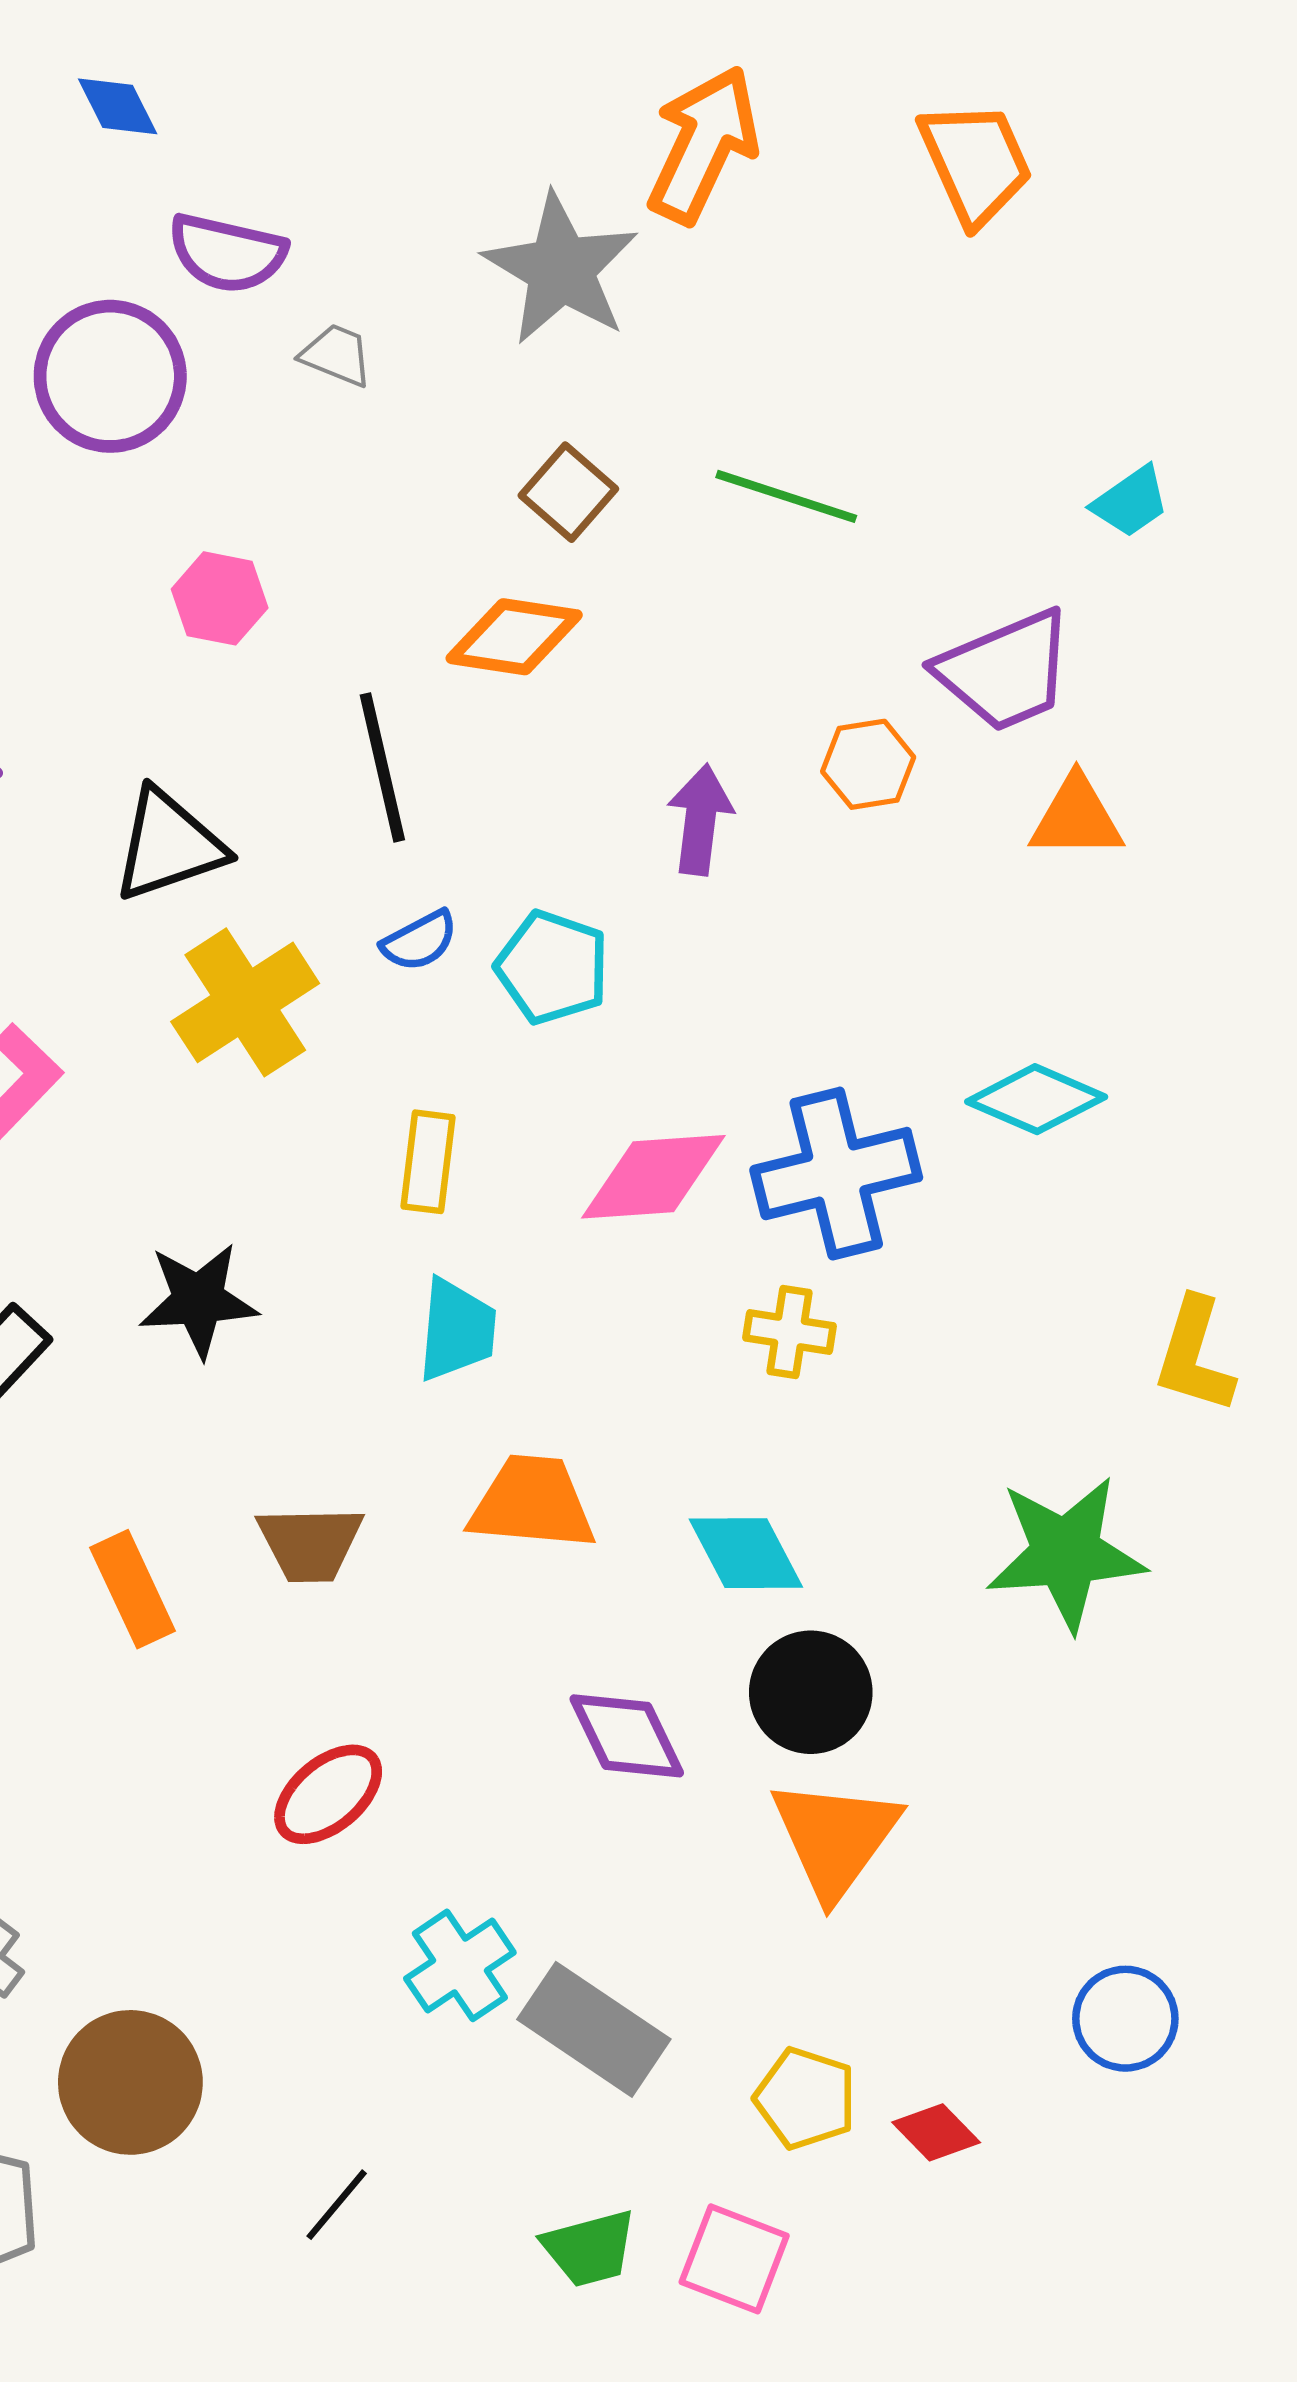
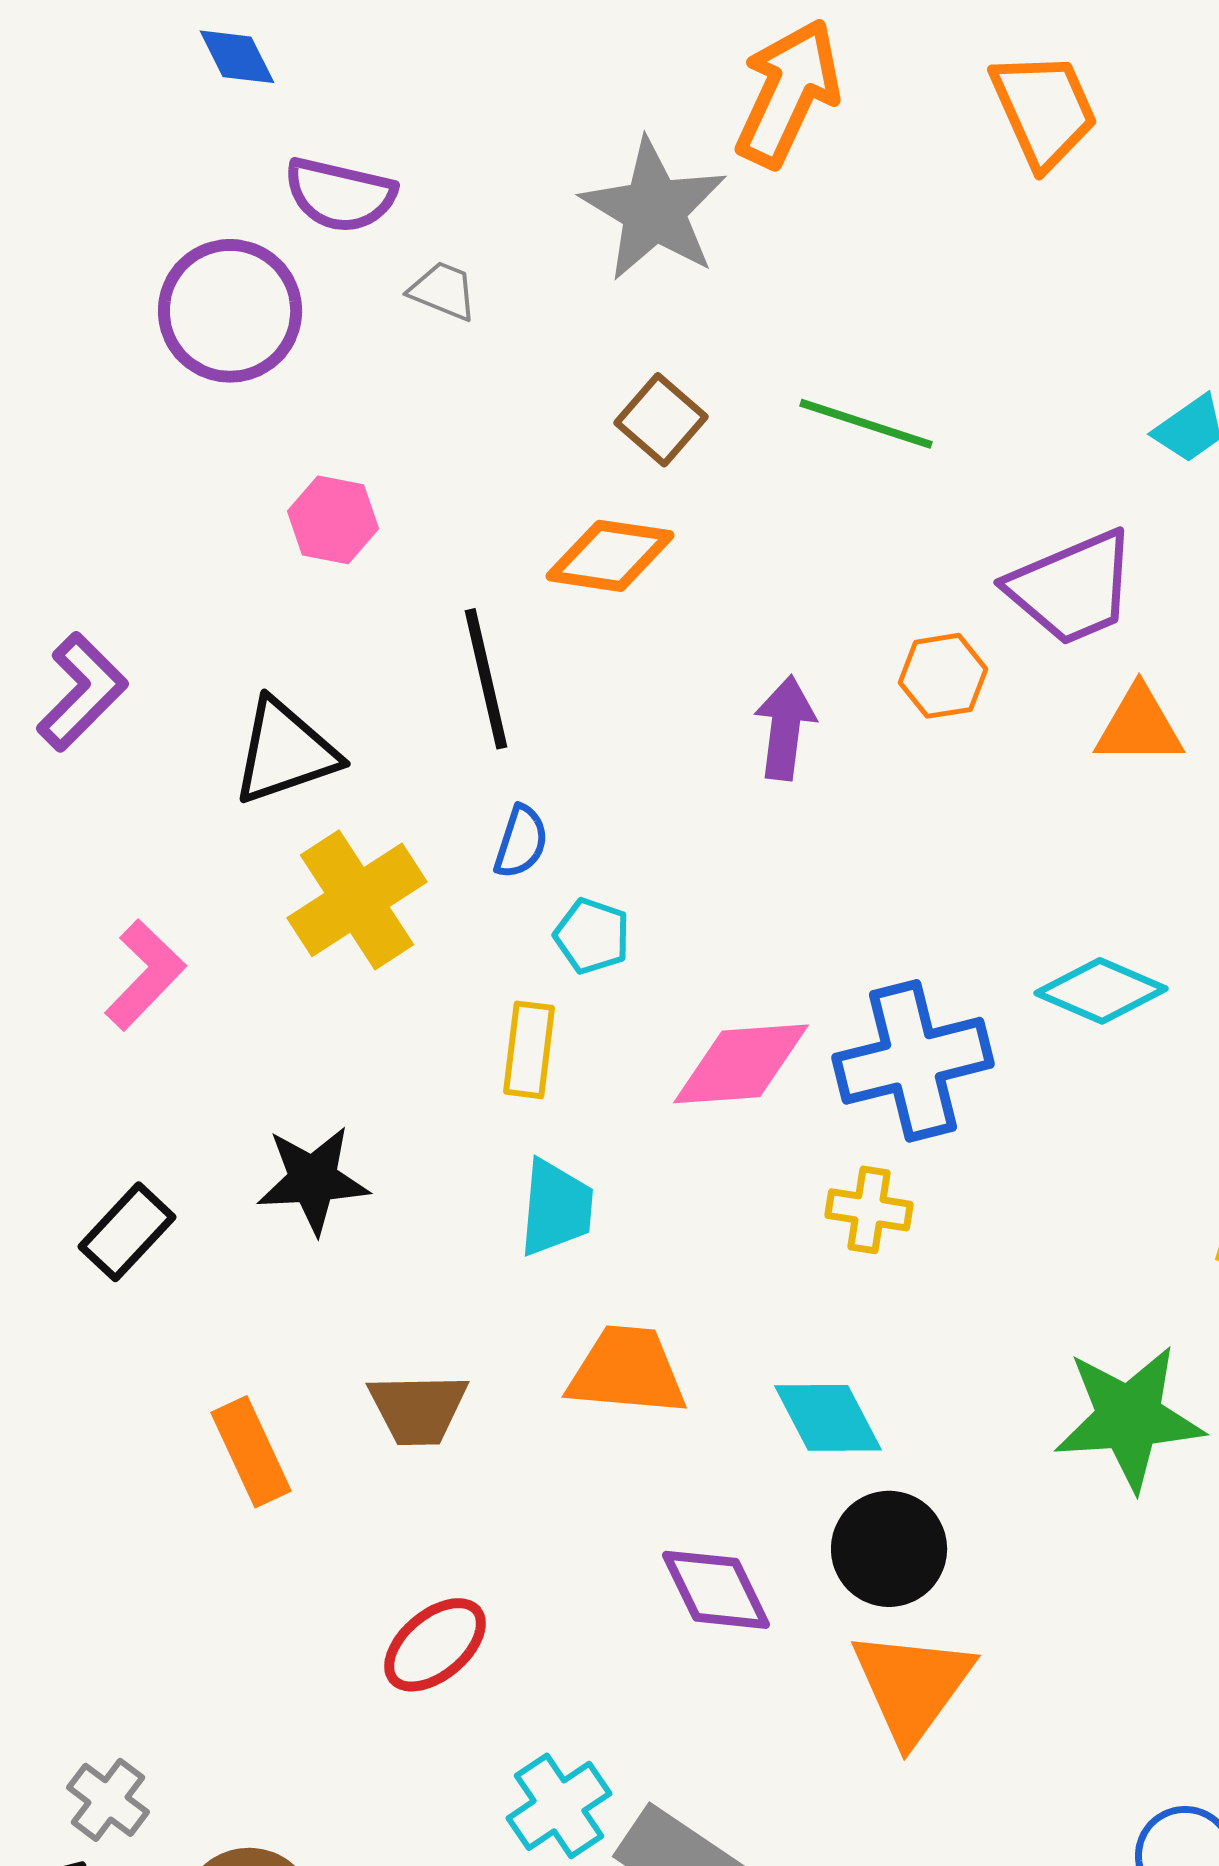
blue semicircle: (420, 941) -> (521, 842), turned -44
cyan pentagon: (552, 967) -> (592, 936), moved, size x0.7

